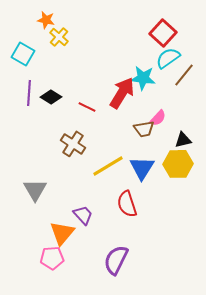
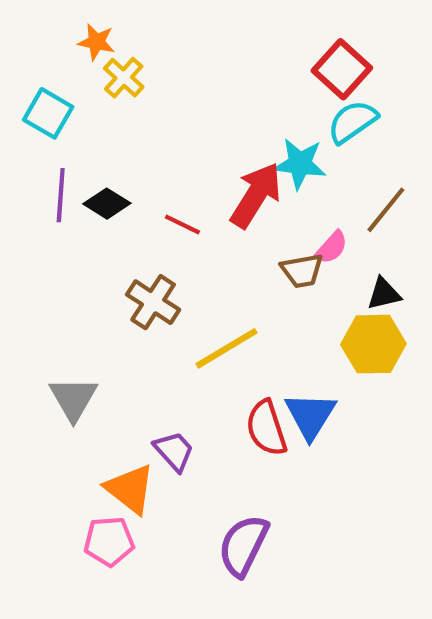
brown line: (184, 75) -> (386, 210), moved
blue triangle: (142, 168) -> (310, 415), moved
orange triangle: (62, 233) -> (130, 489), turned -32

